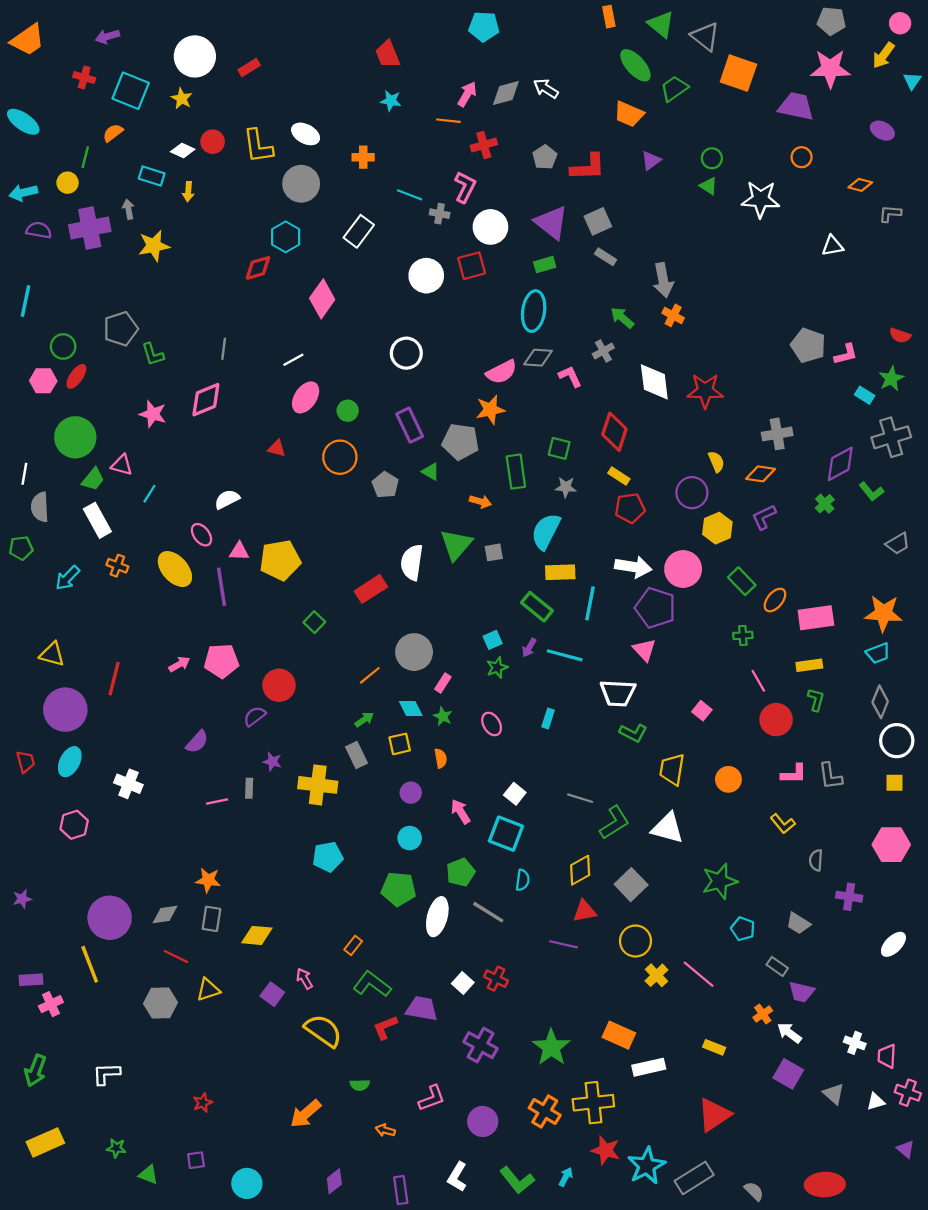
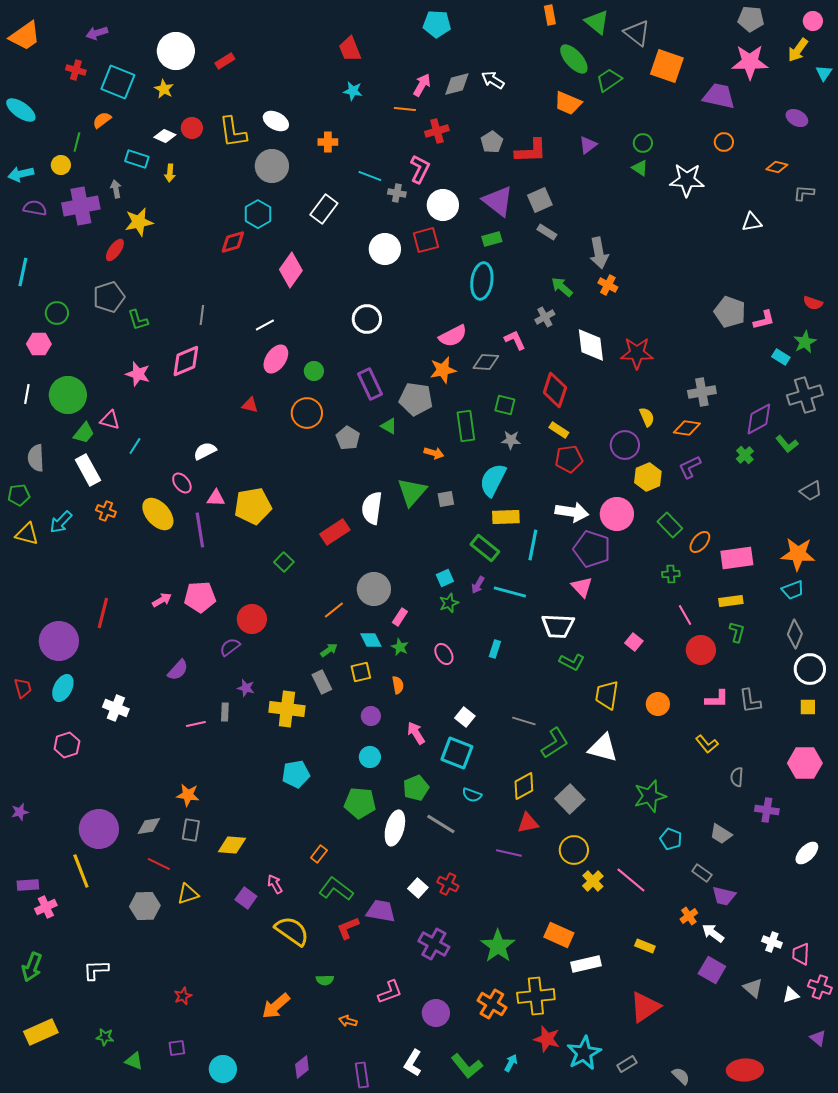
gray diamond: (538, 358) -> (486, 362), moved
red ellipse: (76, 376) -> (115, 250), moved
white line: (24, 474) -> (27, 394), moved
yellow triangle: (52, 654) -> (27, 534), moved
cyan semicircle: (523, 880) -> (472, 795), turned 102
gray rectangle: (694, 1178) -> (627, 1064), size x0.6

